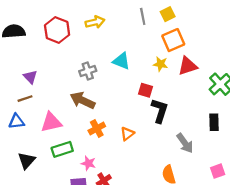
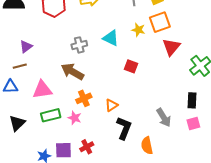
yellow star: (160, 64) -> (138, 30), moved
red triangle: (188, 66) -> (171, 47), turned -36
purple triangle: (30, 77) -> (26, 47), turned 32
black L-shape: (160, 111) -> (124, 128), moved
pink star: (88, 163) -> (75, 118), moved
pink square: (218, 171) -> (193, 124), moved

